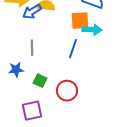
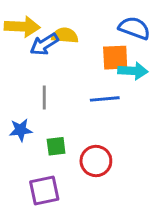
blue line: (73, 49) -> (105, 99), turned 66
green square: (40, 81) -> (56, 146), turned -32

